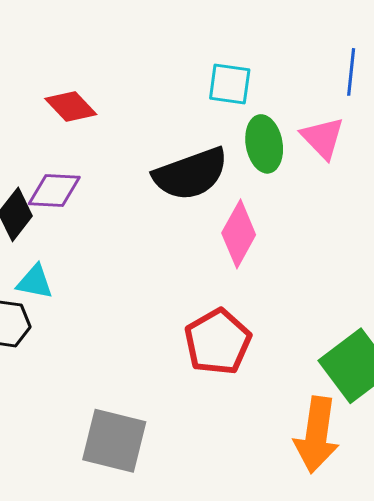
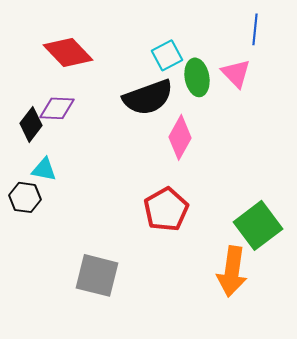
cyan square: (230, 84) -> (167, 55), moved, turned -36
red diamond: (71, 106) -> (68, 52), size x1.4

